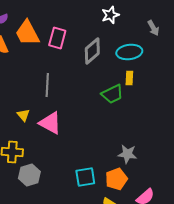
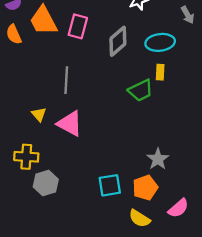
gray star: (127, 154) -> (158, 159), turned 30

